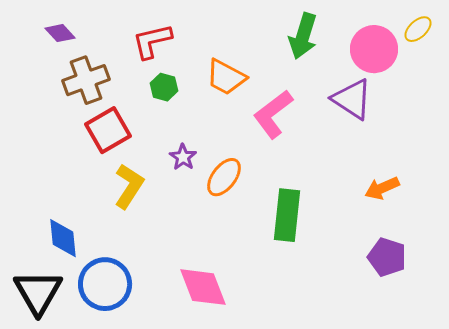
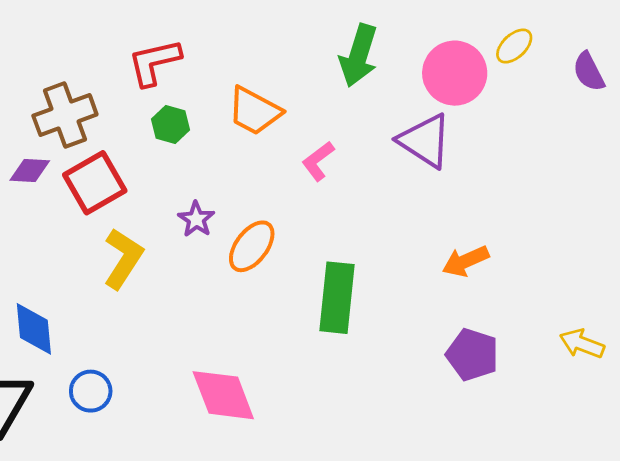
purple diamond: (60, 33) -> (30, 171), moved, turned -44
pink L-shape: (273, 114) -> (318, 161), size x0.6
blue circle: (105, 284) -> (91, 391), size x0.6

